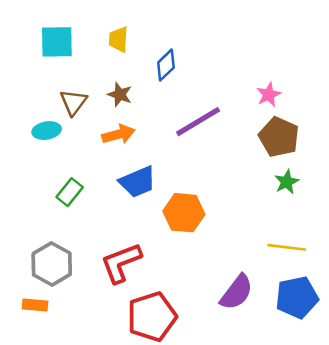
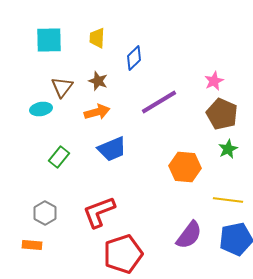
orange hexagon: (184, 213) -> (185, 167), moved
gray hexagon: (52, 264) -> (45, 213), size x0.7

